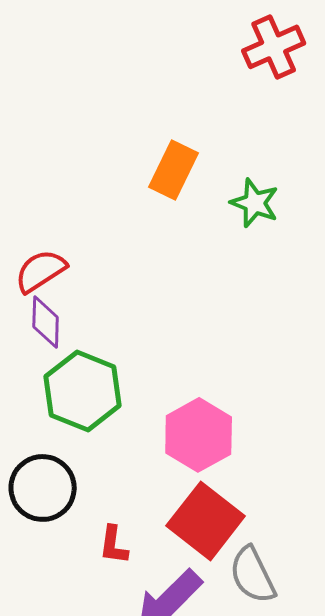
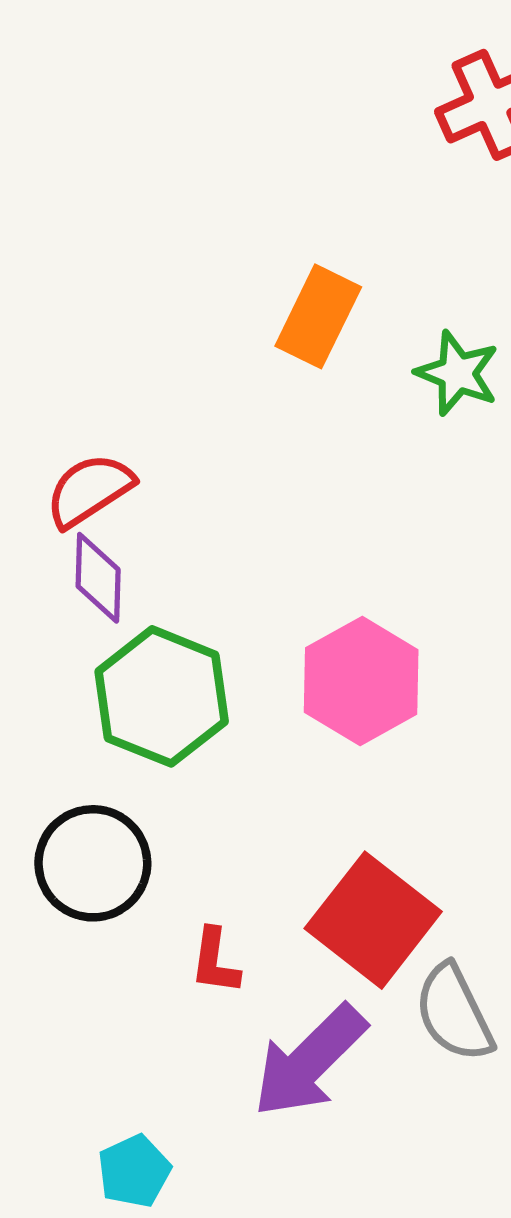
pink hexagon: (199, 435) -> (361, 681), moved

